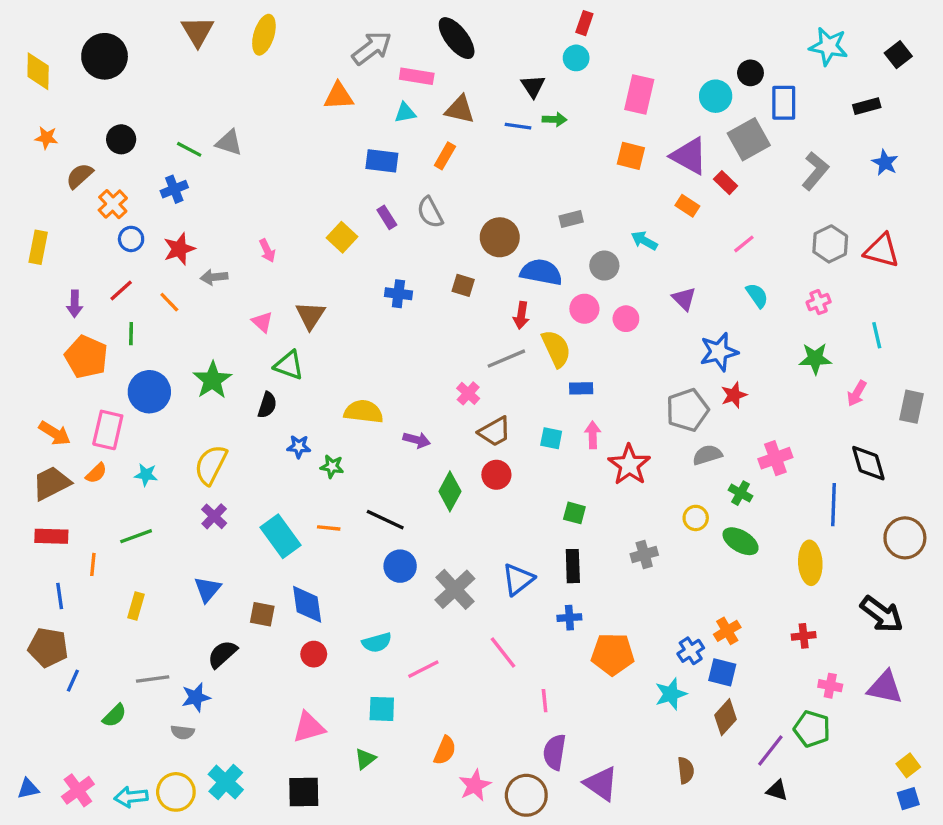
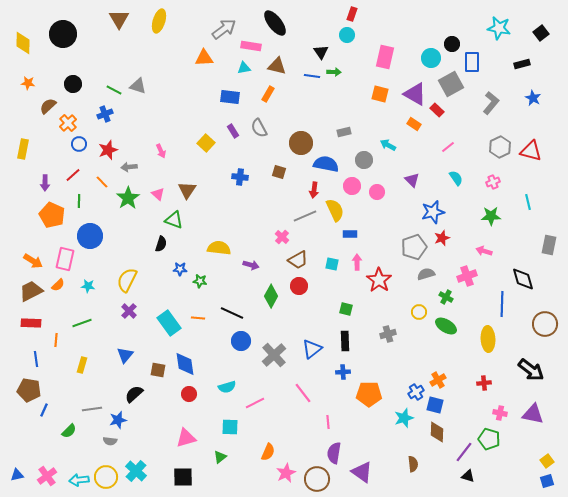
green star: (212, 380) -> (128, 198), moved
pink arrow: (857, 393) -> (484, 251), moved, turned 77
brown diamond: (726, 717) -> (437, 432), turned -40

